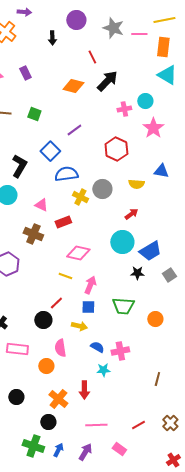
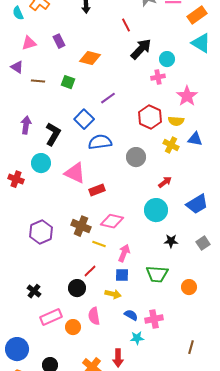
orange rectangle: (163, 47) -> (197, 15), turned 48
orange diamond: (73, 86) -> (90, 58), moved
cyan circle: (145, 101) -> (167, 59), moved
yellow semicircle: (136, 184) -> (176, 121), moved
yellow cross: (80, 197) -> (171, 145), moved
pink triangle: (41, 205) -> (75, 173), size x1.6
brown cross: (33, 234) -> (81, 226), moved
blue trapezoid: (150, 251) -> (197, 204), moved
pink rectangle: (17, 349) -> (51, 317), turned -30
orange circle: (46, 366) -> (73, 327), moved

